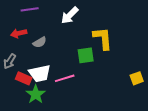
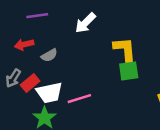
green square: (86, 55) -> (129, 71), moved
red rectangle: (24, 78) -> (30, 83), moved, turned -63

